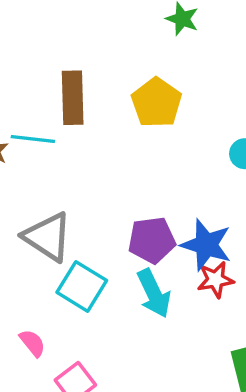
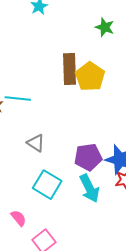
brown rectangle: (73, 98) -> (69, 69), moved
gray triangle: (48, 237) -> (36, 143), moved, size x0.6

